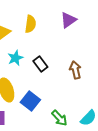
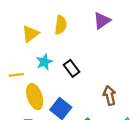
brown arrow: (75, 70) -> (109, 95), moved

